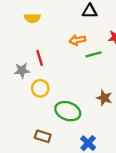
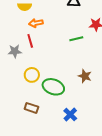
orange arrow: (77, 40) -> (36, 23), moved
yellow circle: (40, 88) -> (32, 75), moved

